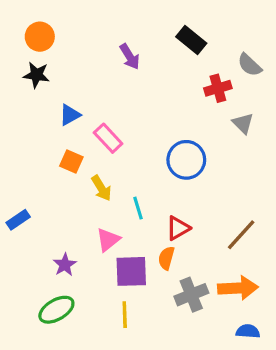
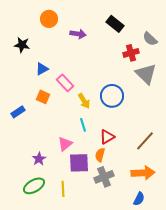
orange circle: (40, 37) -> (49, 19), moved
purple arrow: (130, 57) -> (78, 34), turned -49
gray triangle: (243, 123) -> (146, 74), size x1.6
yellow arrow: (101, 188) -> (84, 101), moved
blue rectangle: (18, 220) -> (18, 112), moved
gray cross: (191, 295) -> (104, 177), moved
yellow line: (125, 315) -> (63, 189), moved
blue semicircle: (248, 331) -> (139, 199), moved, turned 112

